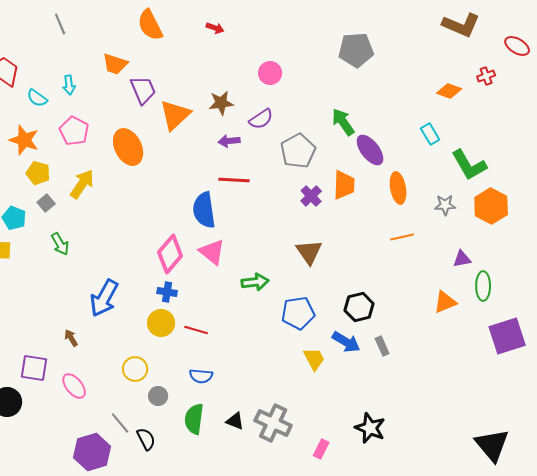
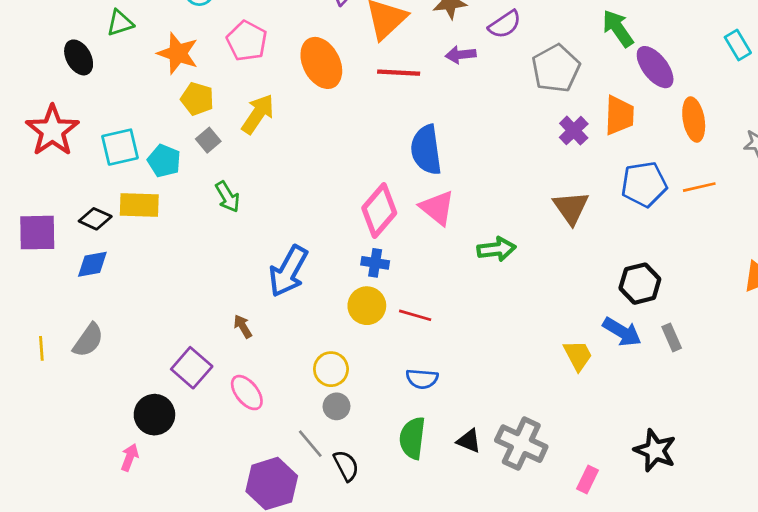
red line: (234, 180) -> (399, 73), moved
blue pentagon: (298, 313) -> (644, 184), moved
purple square: (34, 368) -> (192, 368), turned 32
gray circle: (158, 396) -> (336, 406), moved

